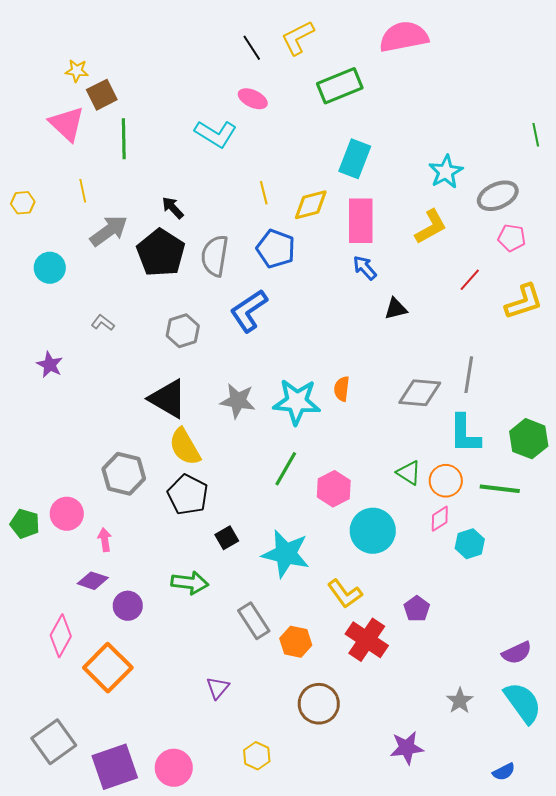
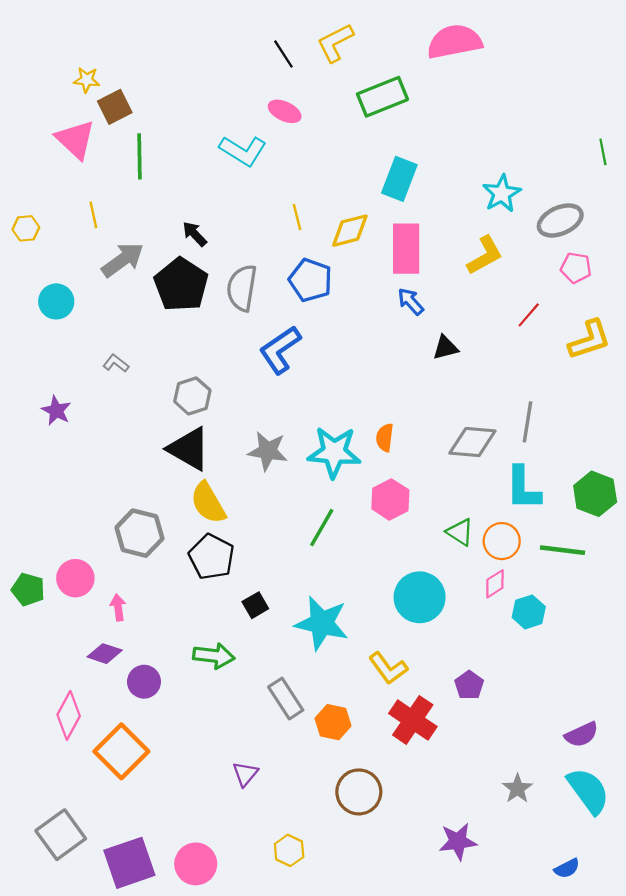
gray hexagon: (183, 331) -> (192, 396), moved
pink hexagon: (334, 489) -> (390, 499), moved

